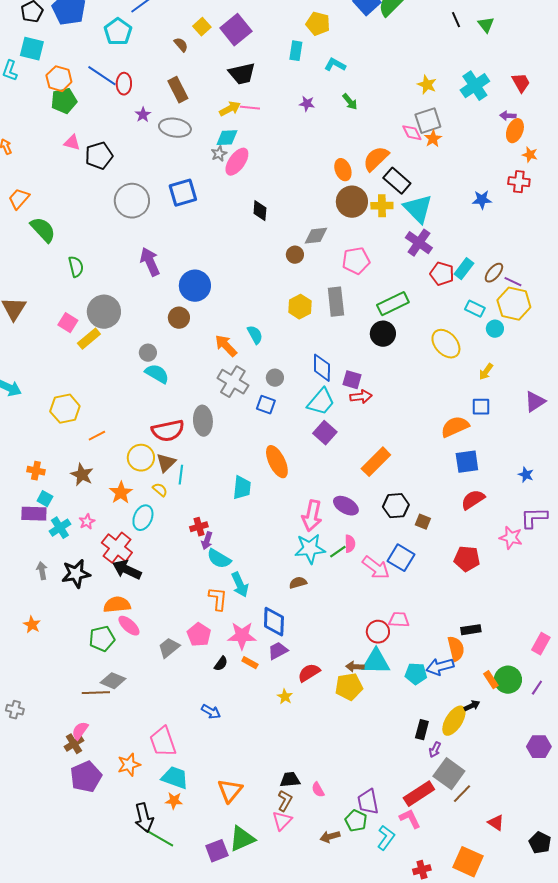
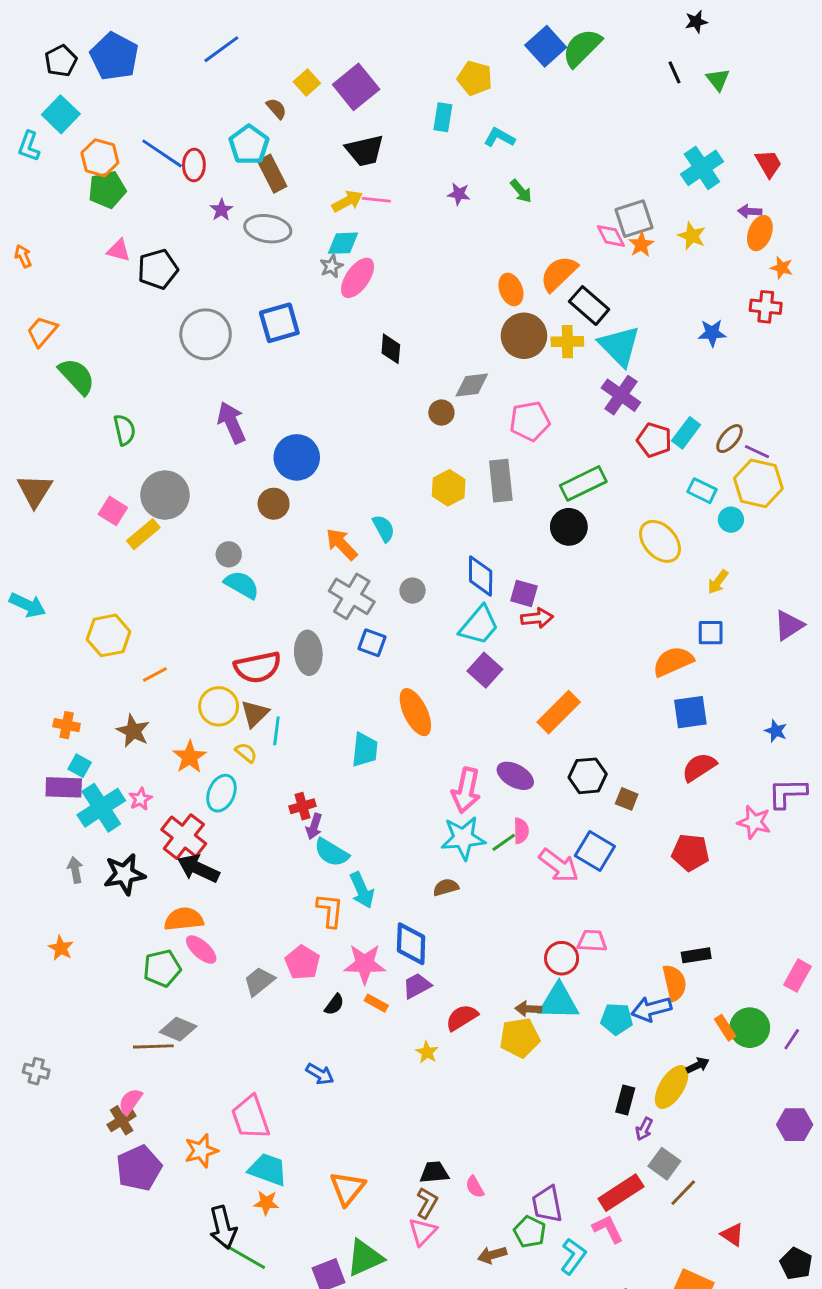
cyan pentagon: (118, 32) -> (249, 145), moved
cyan square: (32, 49) -> (61, 114), turned 30
yellow star: (427, 85) -> (692, 236), moved
blue square: (266, 405) -> (372, 643), moved
cyan cross: (60, 528) -> (101, 808), size x1.5
gray square: (449, 774) -> (664, 1164), size x0.7

